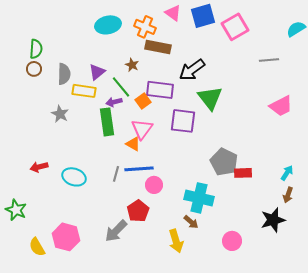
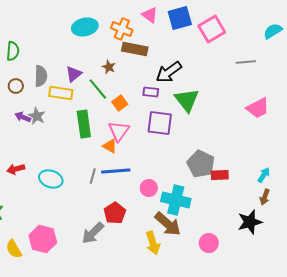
brown circle: (34, 69) -> (16, 86), moved
purple rectangle: (160, 90) -> (151, 92), moved, size x0.6
purple arrow: (114, 102) -> (23, 117), moved, turned 35
pink circle: (154, 185) -> (149, 188), moved
brown arrow: (191, 222) -> (168, 224), size x1.8

